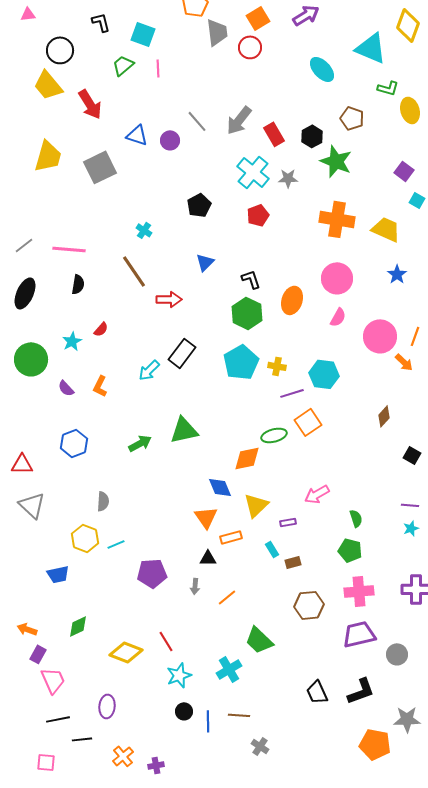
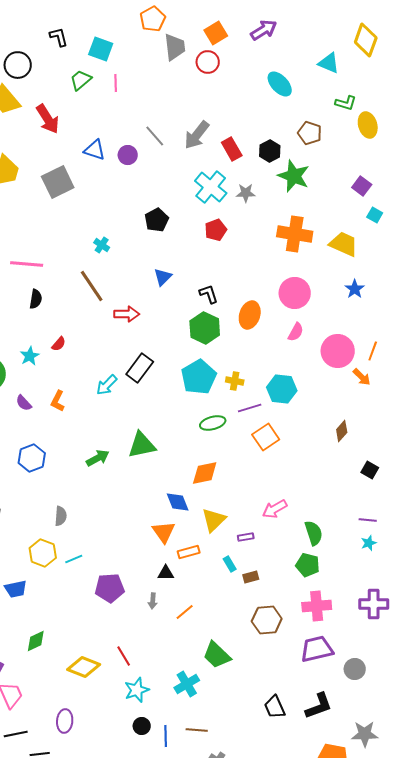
cyan triangle: (371, 48) -> (329, 63), size x0.7
green ellipse: (274, 435) -> (213, 423), moved
green semicircle: (356, 518) -> (314, 533), size x1.4

